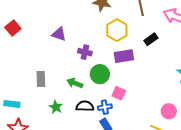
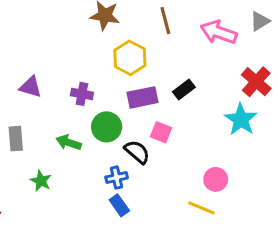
purple triangle: (59, 34) -> (31, 87), moved
black rectangle: (151, 39) -> (184, 89), moved
pink square: (119, 93) -> (161, 132), moved
black semicircle: (85, 106) -> (137, 152), moved, turned 42

